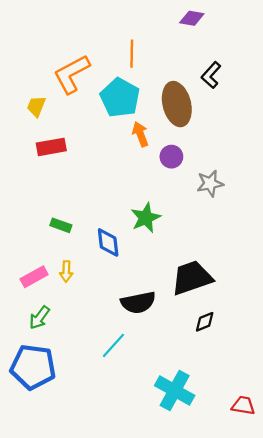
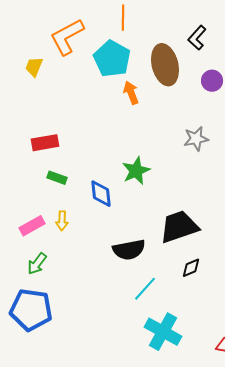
red rectangle: (51, 147) -> (45, 143), moved
purple circle: (171, 157) -> (212, 81), moved
cyan line: (113, 345) -> (145, 289), moved

